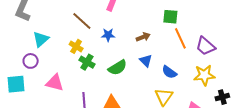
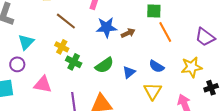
blue star: (108, 35) -> (106, 27), moved, size x1.5
purple trapezoid: (206, 46) -> (205, 37), moved
blue triangle: (146, 61) -> (129, 72), moved, turned 40

